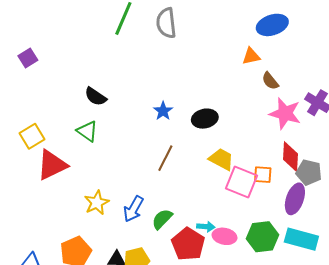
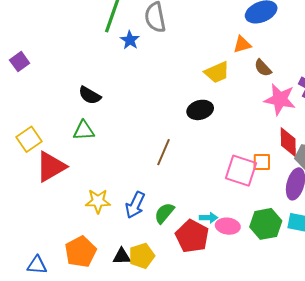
blue star: (163, 111) -> (130, 40), moved
green triangle: (87, 131) -> (84, 131), turned -35
yellow trapezoid: (221, 159) -> (217, 72), moved, turned 132
yellow star: (97, 203) -> (98, 201), turned 30

